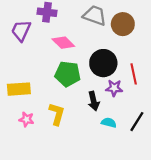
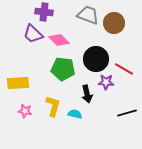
purple trapezoid: (21, 31) -> (33, 34), moved, turned -70
red line: (134, 74) -> (124, 69), turned -48
black line: (137, 122) -> (127, 113), turned 42
cyan semicircle: (109, 123) -> (75, 114), moved

